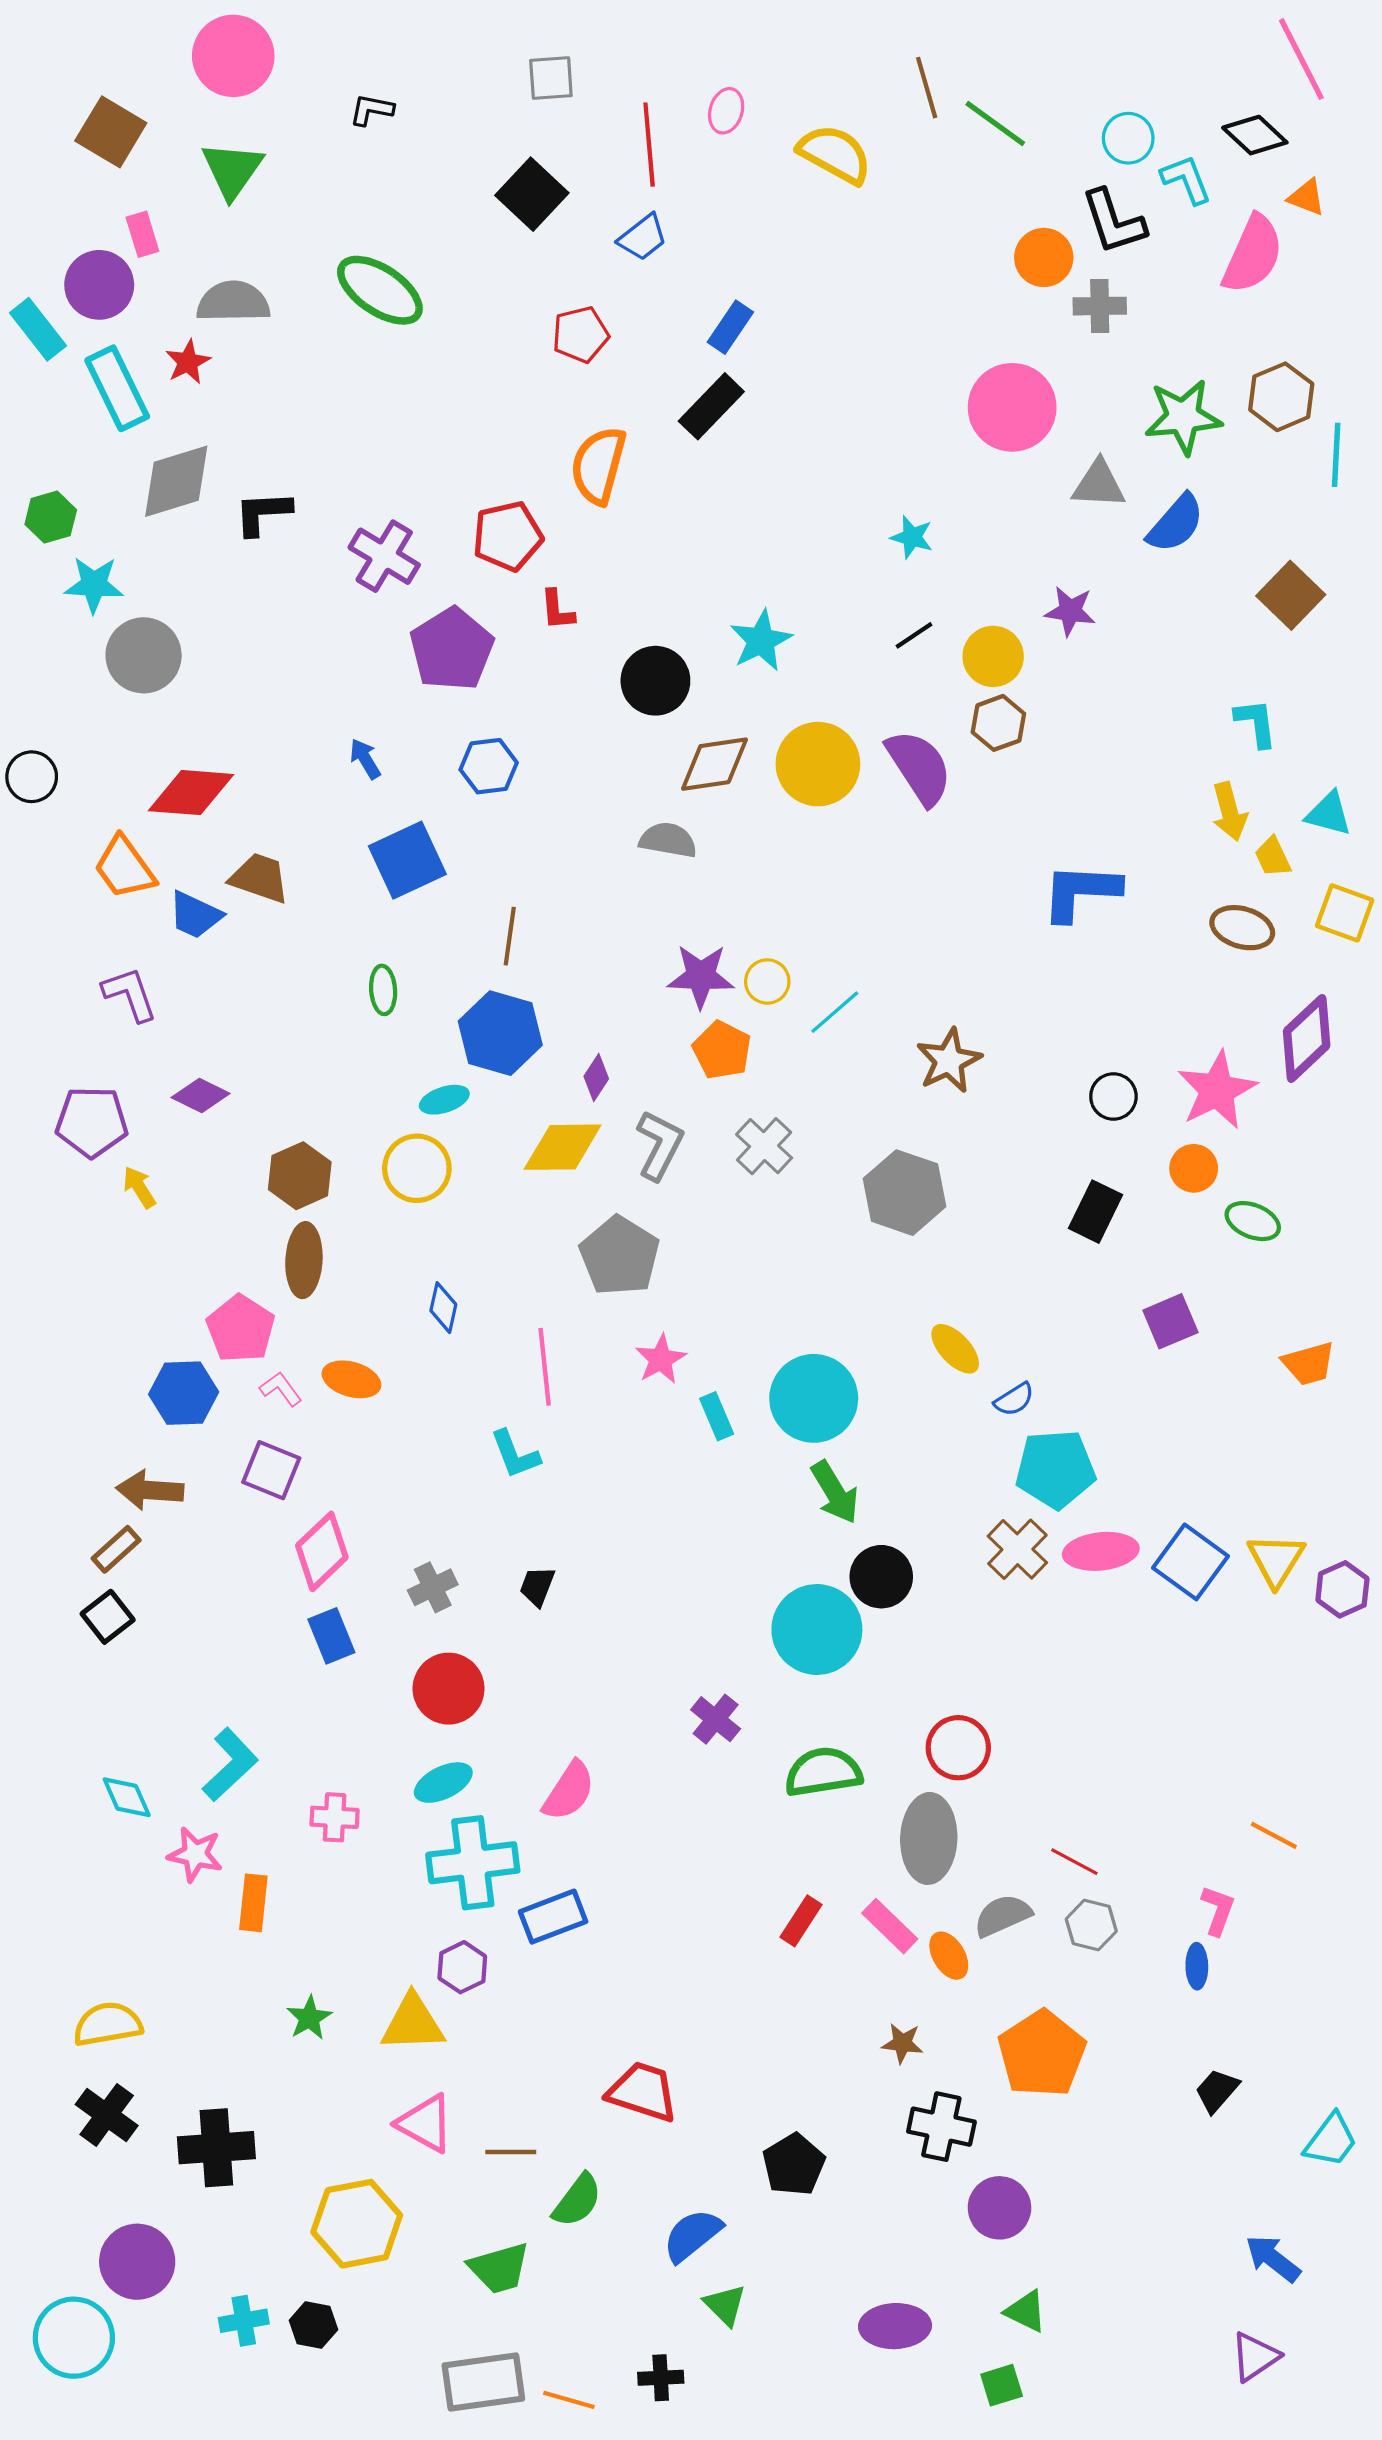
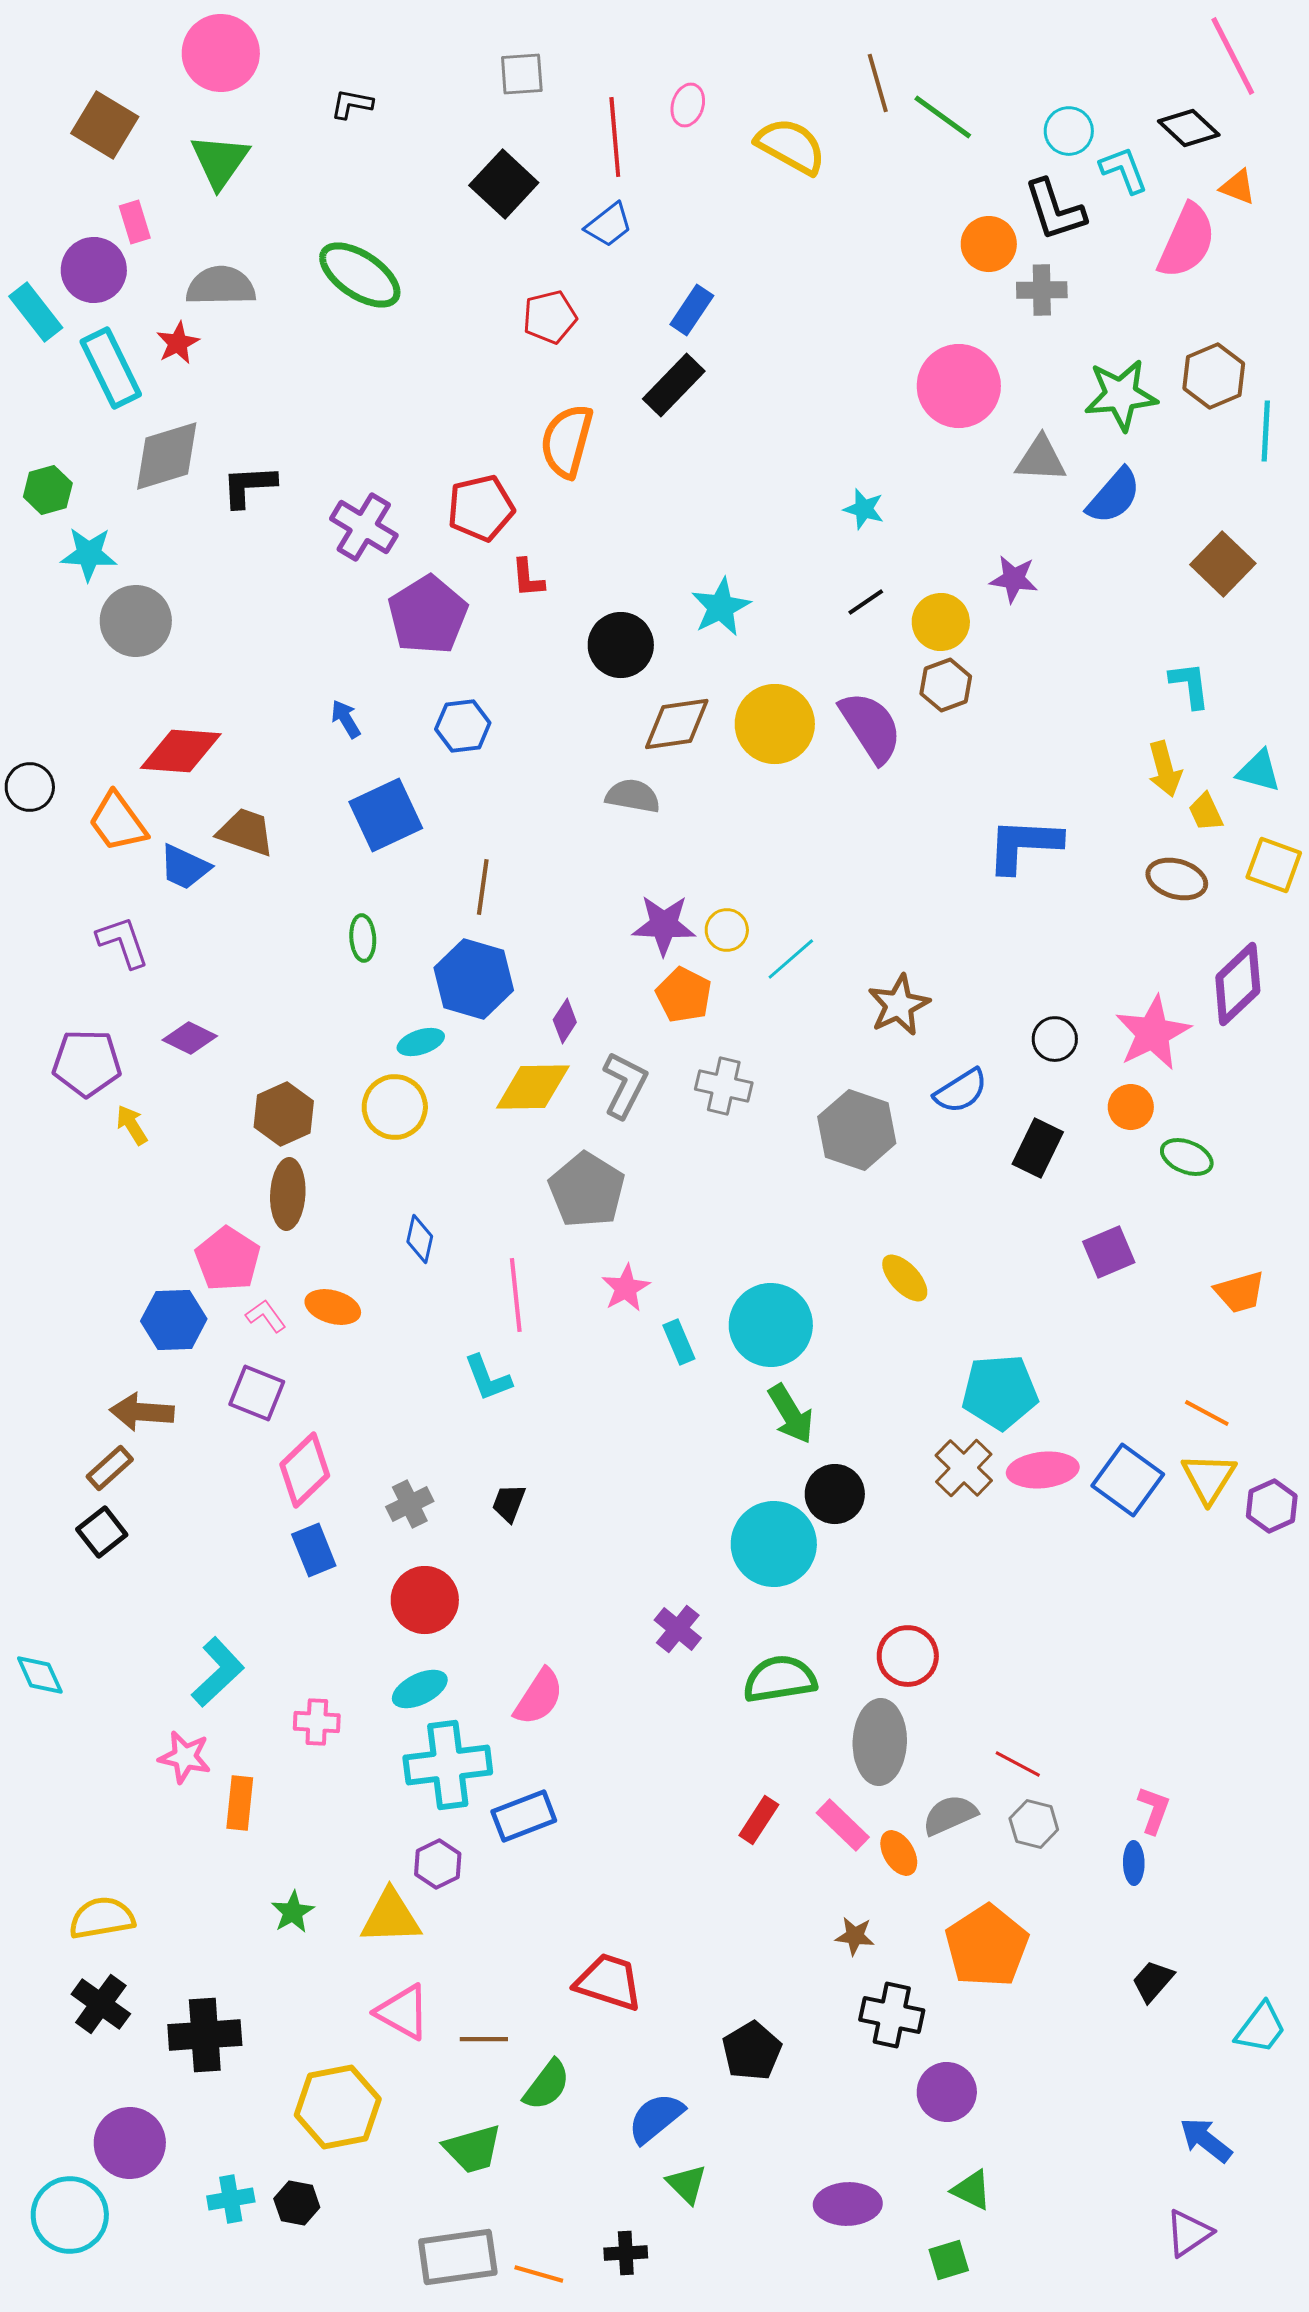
black circle: (32, 777) -> (30, 787), moved
gray cross: (764, 1146) -> (724, 1086), turned -30
blue semicircle: (1014, 1399) -> (961, 1091), moved, size x1.4
cyan diamond: (127, 1797) -> (40, 1675), moved
orange line: (1274, 1835) -> (1207, 1413), moved

